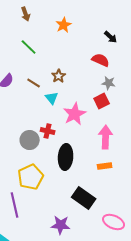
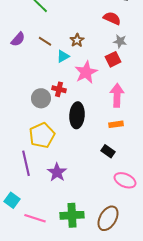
brown star: (59, 76) -> (77, 40), moved
cyan triangle: (52, 98) -> (63, 56), turned 40
black rectangle: (84, 198) -> (108, 151), moved, size x0.6
purple star: (61, 225) -> (57, 172), moved, turned 30

